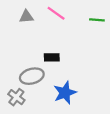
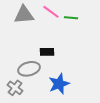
gray triangle: (26, 17) -> (24, 15), size x1.5
green line: (97, 20) -> (71, 18), moved

